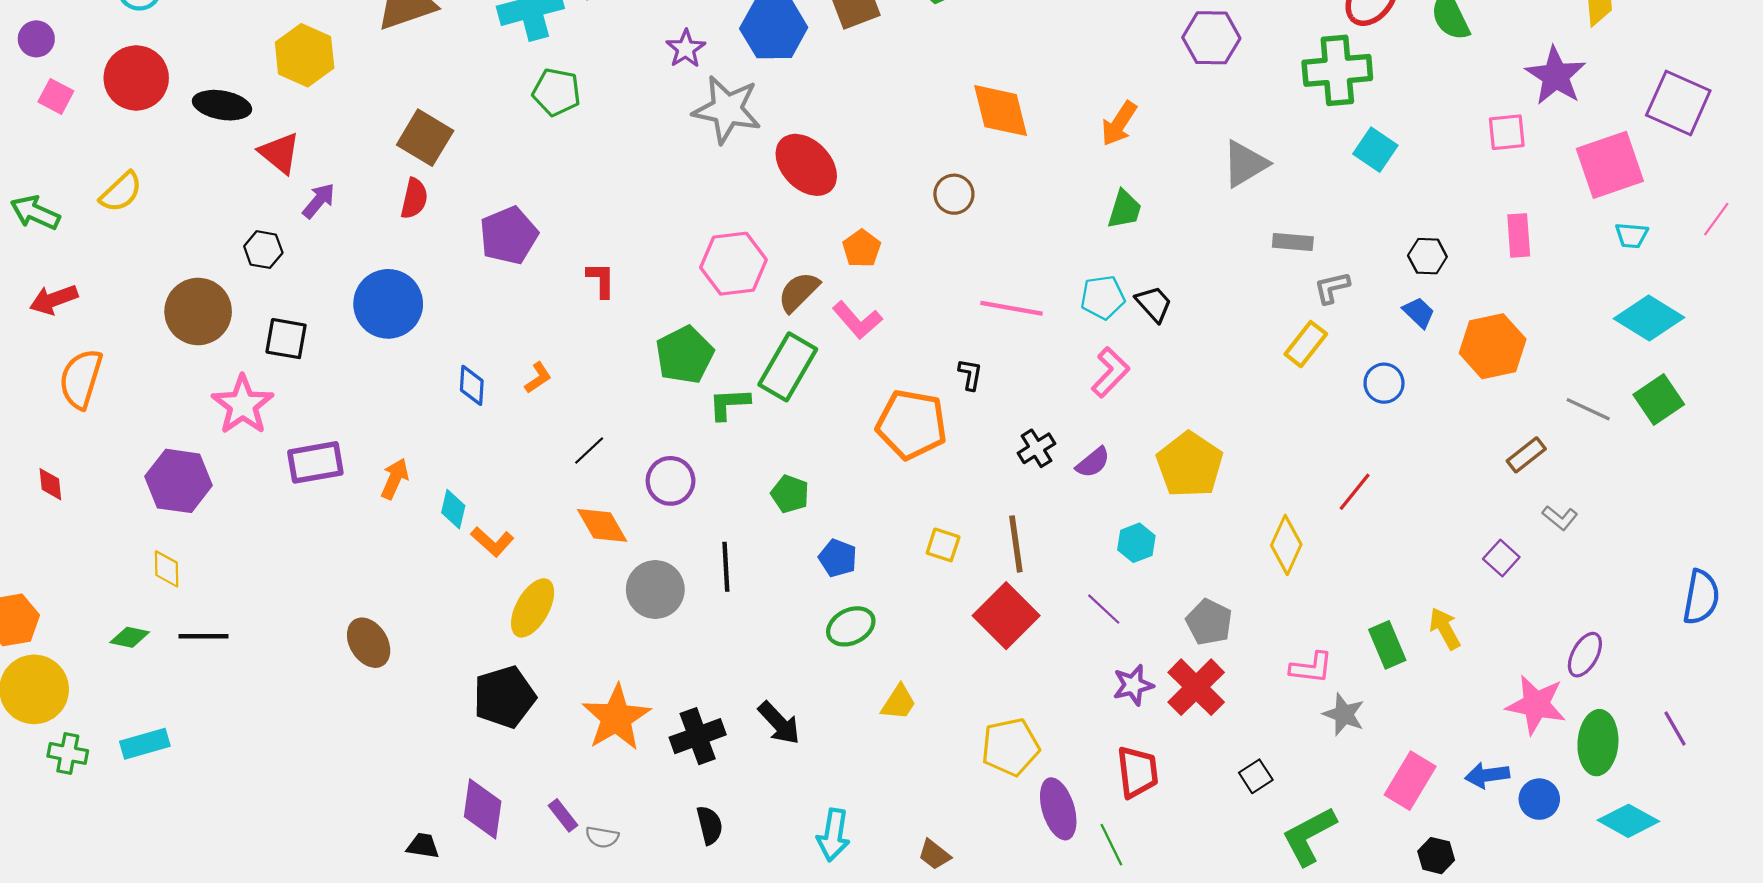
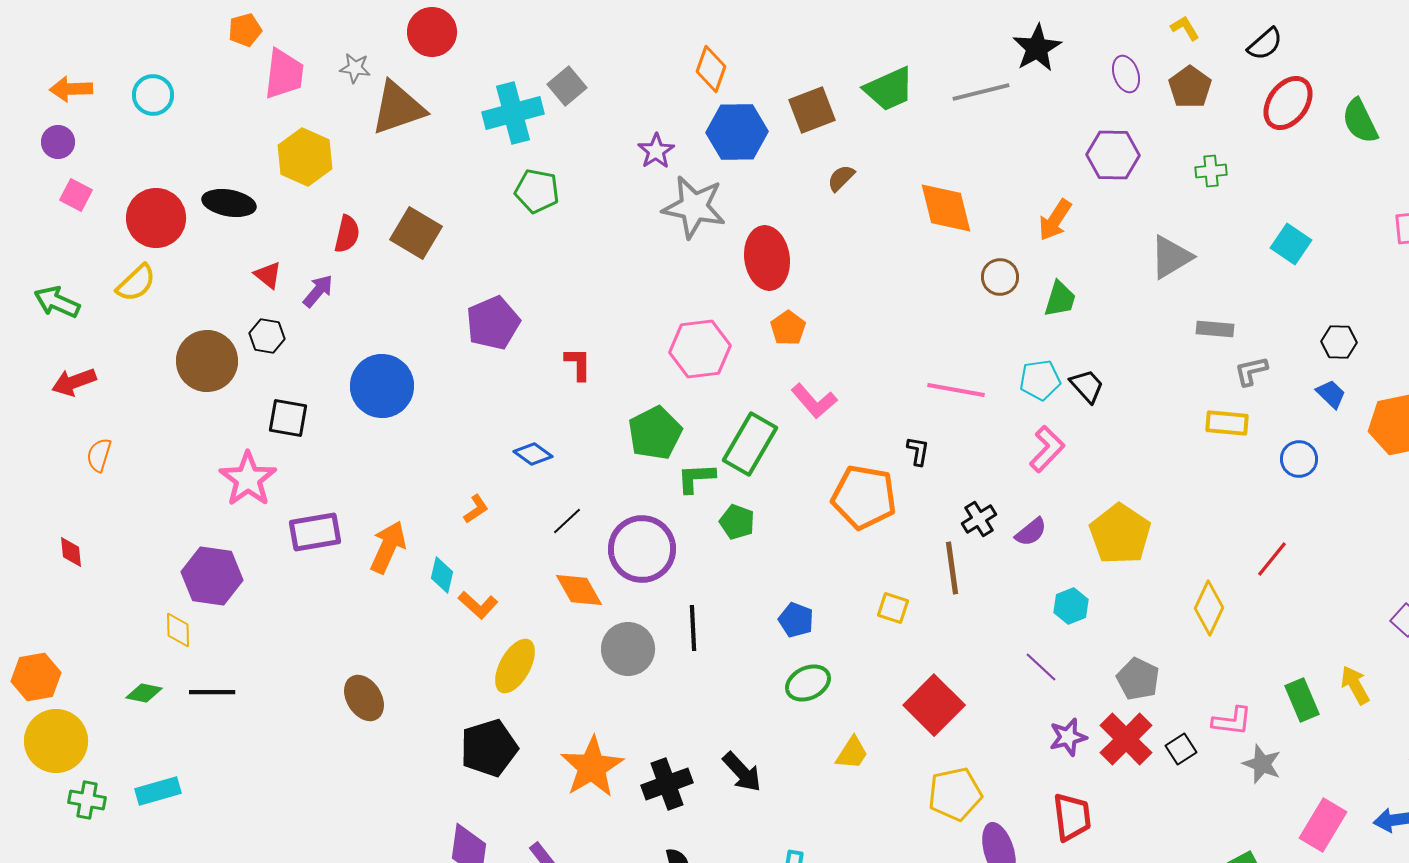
purple hexagon: (1211, 38) -> (1113, 155), moved
green cross: (1337, 70) -> (1211, 171), moved, size x0.5
red circle: (136, 78) -> (156, 218), moved
red triangle: (280, 153) -> (268, 275), moved, size x0.7
red ellipse: (806, 165) -> (767, 258), turned 36
brown circle: (954, 194) -> (1000, 277), moved
red semicircle: (414, 199) -> (347, 234), moved
orange pentagon: (862, 248) -> (788, 328), moved
brown semicircle: (799, 292) -> (841, 178), moved, size x0.7
brown circle: (198, 311) -> (207, 361), moved
yellow rectangle: (1306, 344) -> (1227, 423), turned 57
orange L-shape: (538, 378) -> (476, 509), moved
orange semicircle: (81, 379) -> (99, 455), size x0.6
blue diamond: (472, 385) -> (533, 454), moved, turned -57
orange arrow: (395, 479) -> (388, 547), size x1.4
purple hexagon: (179, 481) -> (212, 576), moved
purple circle: (671, 481) -> (642, 549), size x1.5
green pentagon: (790, 494) -> (737, 522), moved
brown line: (1016, 544) -> (952, 568), moved
red square: (1006, 616) -> (934, 705), moved
black square: (1256, 776) -> (1181, 749), moved

